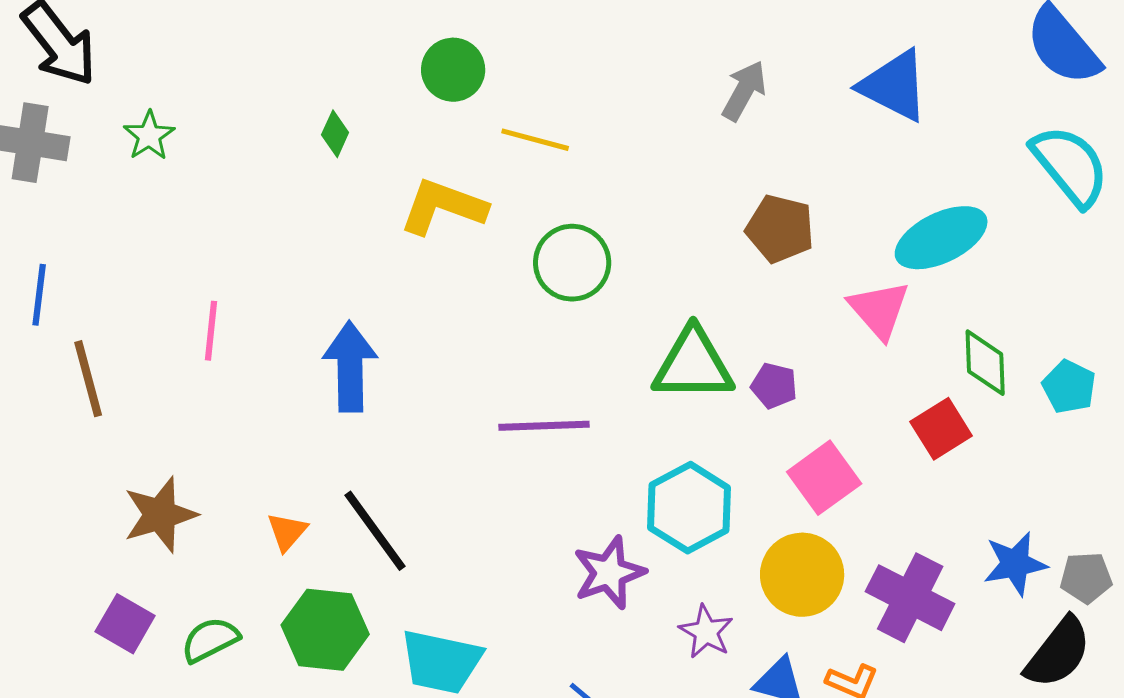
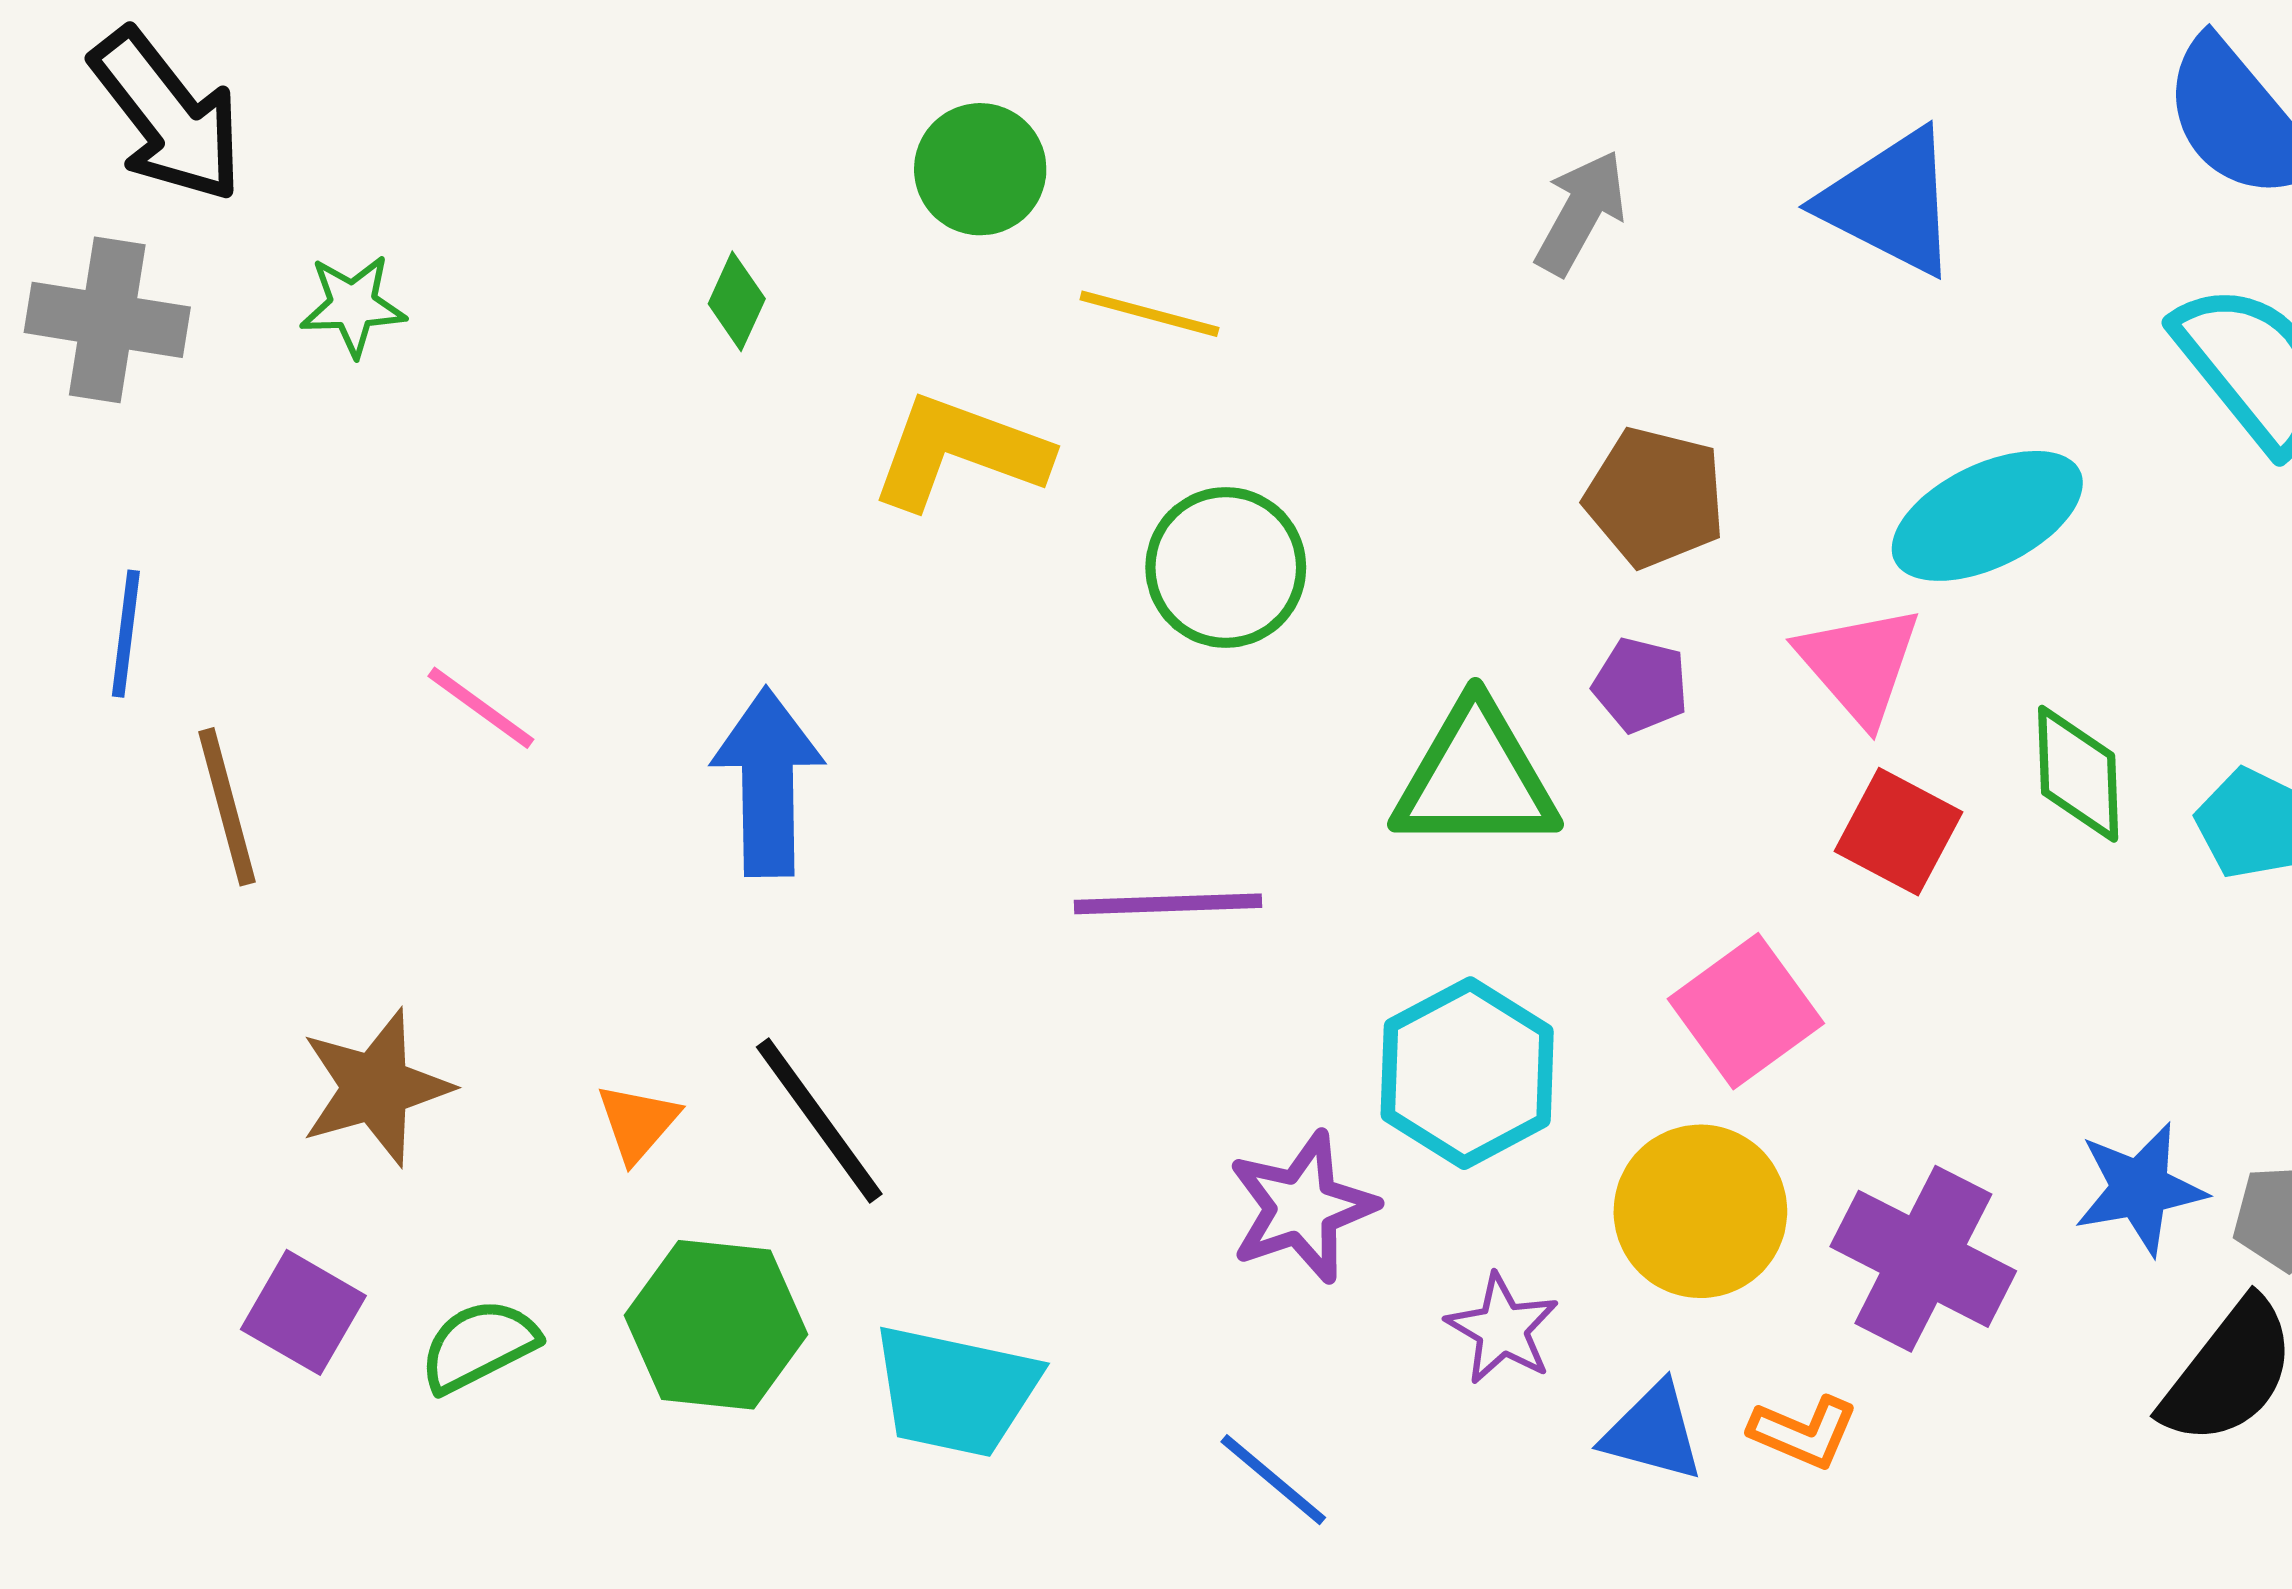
green star: (149, 136) -> (353, 305), turned 30
pink line: (211, 331) -> (481, 708), turned -60
purple pentagon: (774, 386) -> (1641, 685), moved
red square: (941, 429) -> (1899, 832), moved, turned -30

